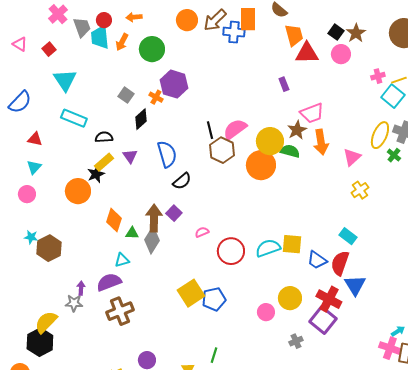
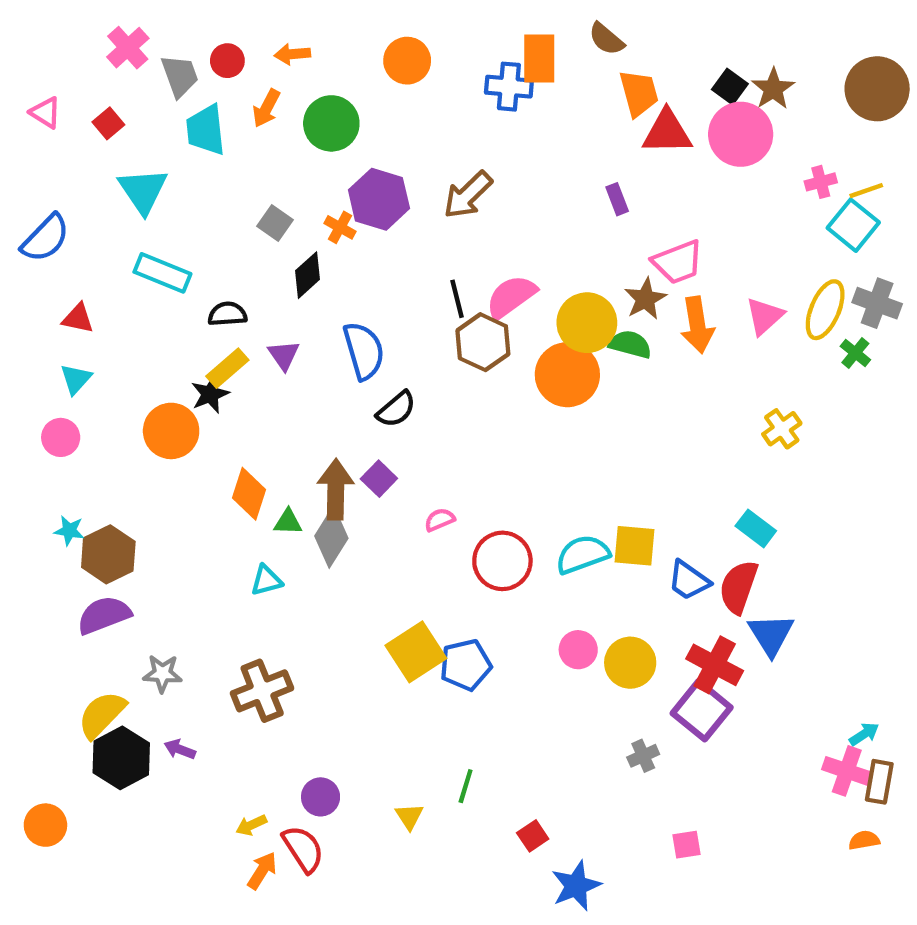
brown arrow: (215, 20) -> (468, 195), moved
cyan trapezoid: (100, 37) -> (206, 130), moved
pink circle: (341, 54) -> (741, 134), size x1.5
pink triangle: (352, 157) -> (764, 316), moved
purple semicircle: (109, 282) -> (104, 615), moved
purple arrow: (81, 288) -> (180, 749), moved, turned -72
pink circle: (266, 312) -> (578, 650), moved
black hexagon: (40, 342) -> (121, 758), moved

